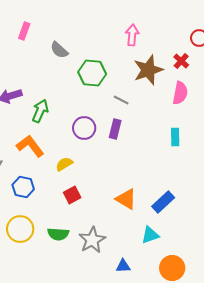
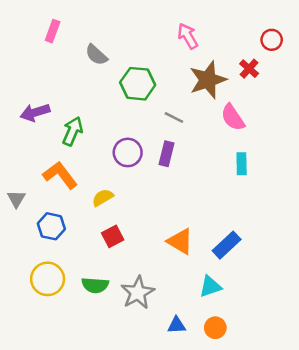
pink arrow: (132, 35) -> (188, 36), turned -35
pink semicircle: (180, 93) -> (233, 117), moved, turned 135
orange circle: (172, 268) -> (215, 328), moved, size x0.7

